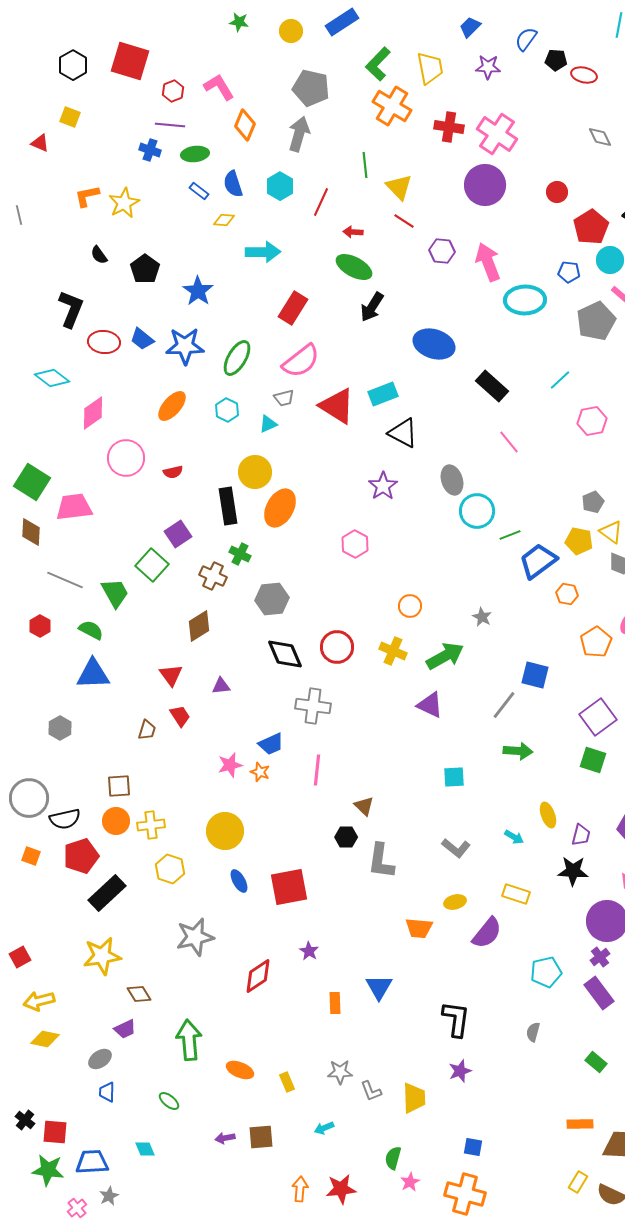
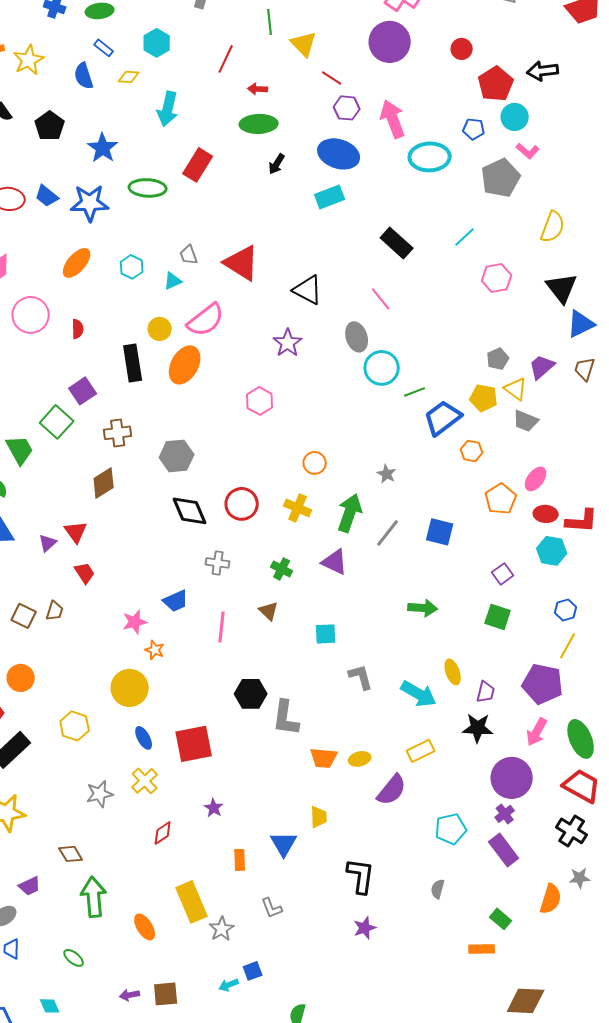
blue semicircle: (233, 184) -> (84, 76), moved
cyan hexagon: (280, 186) -> (157, 43), moved
red line: (404, 221) -> (332, 78), moved
cyan arrow: (263, 252) -> (168, 109), turned 104
green ellipse: (354, 267) -> (259, 124), turned -30
black arrow: (372, 307) -> (277, 164), size x0.7
blue ellipse: (434, 344) -> (339, 154), moved
green ellipse: (237, 358) -> (148, 188), moved, turned 63
pink semicircle: (301, 361) -> (206, 320), moved
cyan rectangle: (383, 394) -> (330, 197), moved
gray trapezoid: (284, 398) -> (189, 255), turned 85
pink line: (509, 442) -> (381, 299), moved
red semicircle: (173, 472) -> (78, 329), turned -78
yellow circle: (255, 472) -> (160, 329), size x0.7
green cross: (240, 554) -> (282, 569), moved
brown cross: (213, 576) -> (118, 433), turned -32
green arrow: (445, 656) -> (350, 513), turned -42
purple triangle: (221, 686) -> (48, 543), moved, turned -36
gray line: (504, 705) -> (388, 533), moved
gray cross: (313, 706) -> (218, 563), size x0.7
purple square: (598, 717) -> (503, 574), size x0.6
brown trapezoid: (147, 730) -> (55, 611), moved
orange star: (260, 772) -> (155, 650), moved
cyan square: (454, 777) -> (326, 634), moved
brown square: (119, 786) -> (24, 616), moved, turned 30
brown triangle: (364, 806) -> (269, 611), moved
yellow cross: (151, 825) -> (145, 781), moved, turned -36
black hexagon: (346, 837) -> (251, 694), size x1.4
cyan arrow: (514, 837) -> (419, 694), size x1.8
gray L-shape: (456, 848) -> (361, 677), moved, turned -144
yellow rectangle: (516, 894) -> (421, 751), turned -44
orange trapezoid: (419, 928) -> (324, 758), moved
gray star: (195, 937) -> (100, 794), size x0.7
red diamond: (258, 976) -> (163, 833), size x0.7
brown diamond: (139, 994) -> (71, 854), moved
orange ellipse: (240, 1070) -> (145, 927), turned 36
gray star: (340, 1072) -> (222, 929), moved, turned -30
yellow rectangle: (287, 1082) -> (192, 902), moved, size x2.0
gray L-shape: (371, 1091) -> (272, 908), moved
yellow trapezoid: (414, 1098) -> (319, 817), moved, size x0.7
orange rectangle: (580, 1124) -> (482, 949), moved
blue square: (473, 1147) -> (253, 971), moved, turned -30

